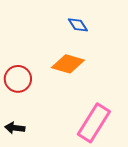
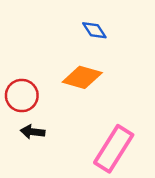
black arrow: (15, 128) -> (33, 132), moved

